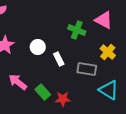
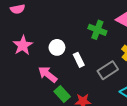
gray rectangle: (87, 69) -> (108, 70), turned -42
pink arrow: (18, 82) -> (48, 74), moved

